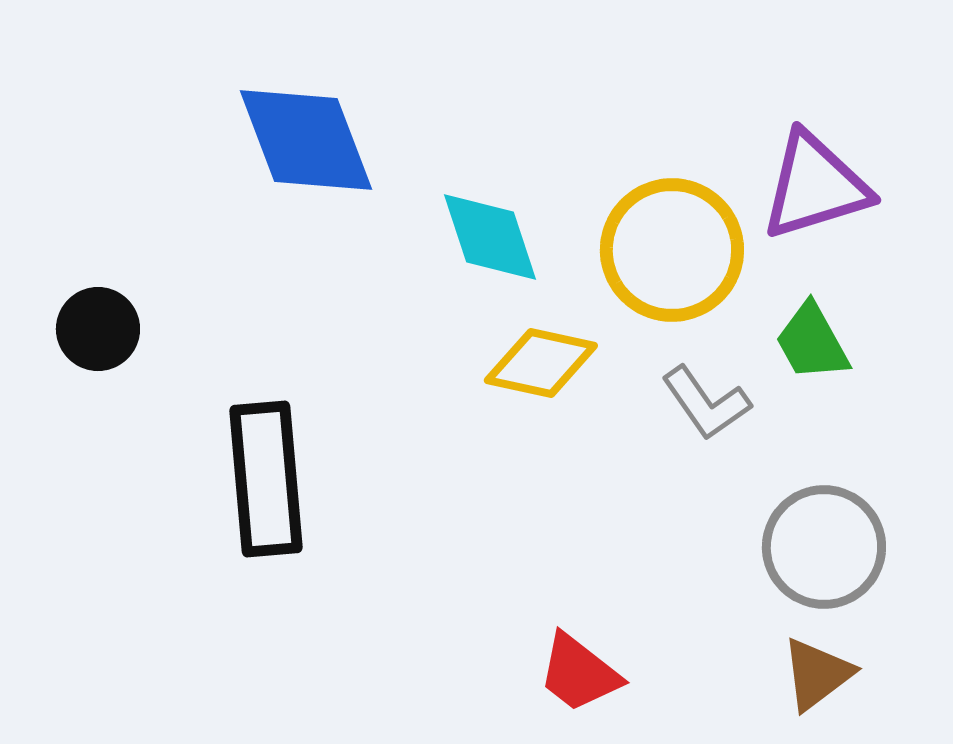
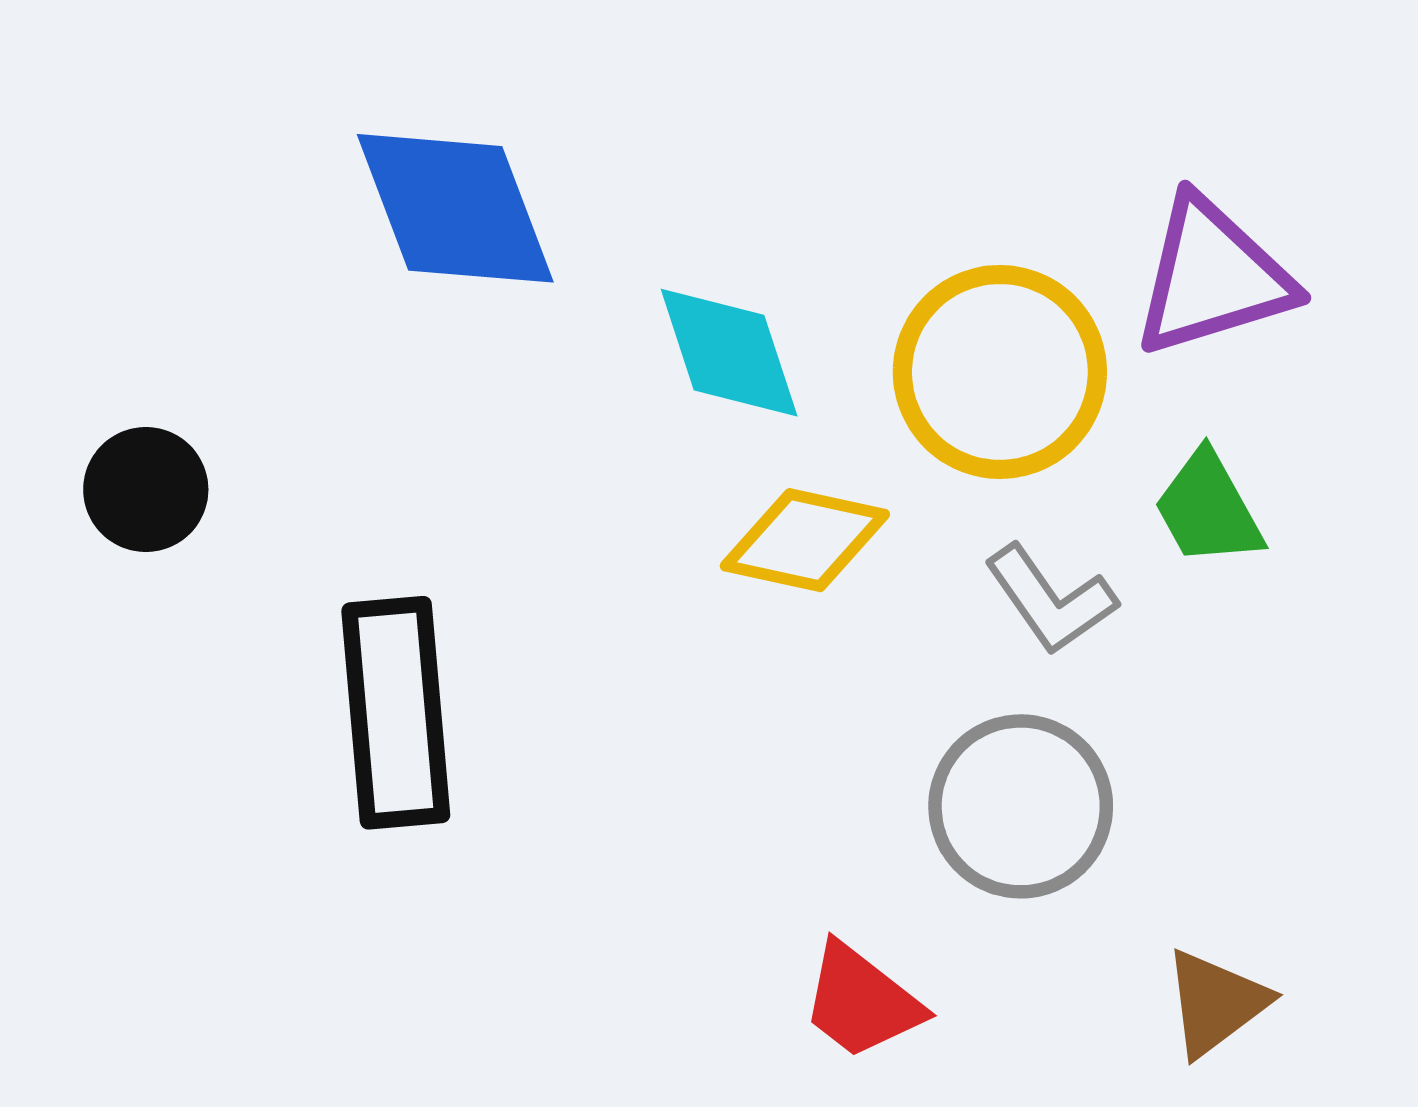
gray circle: (824, 547) -> (1021, 806), moved

